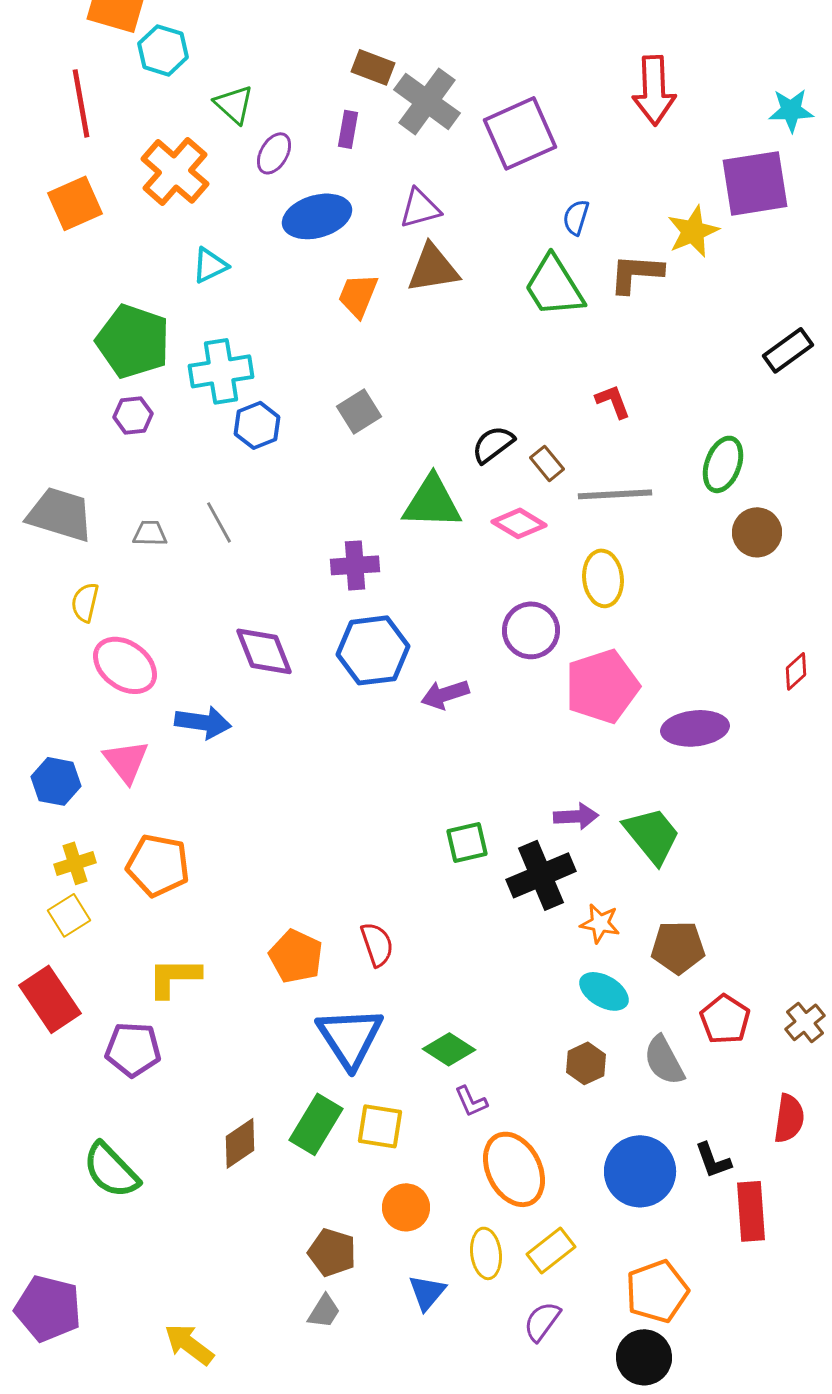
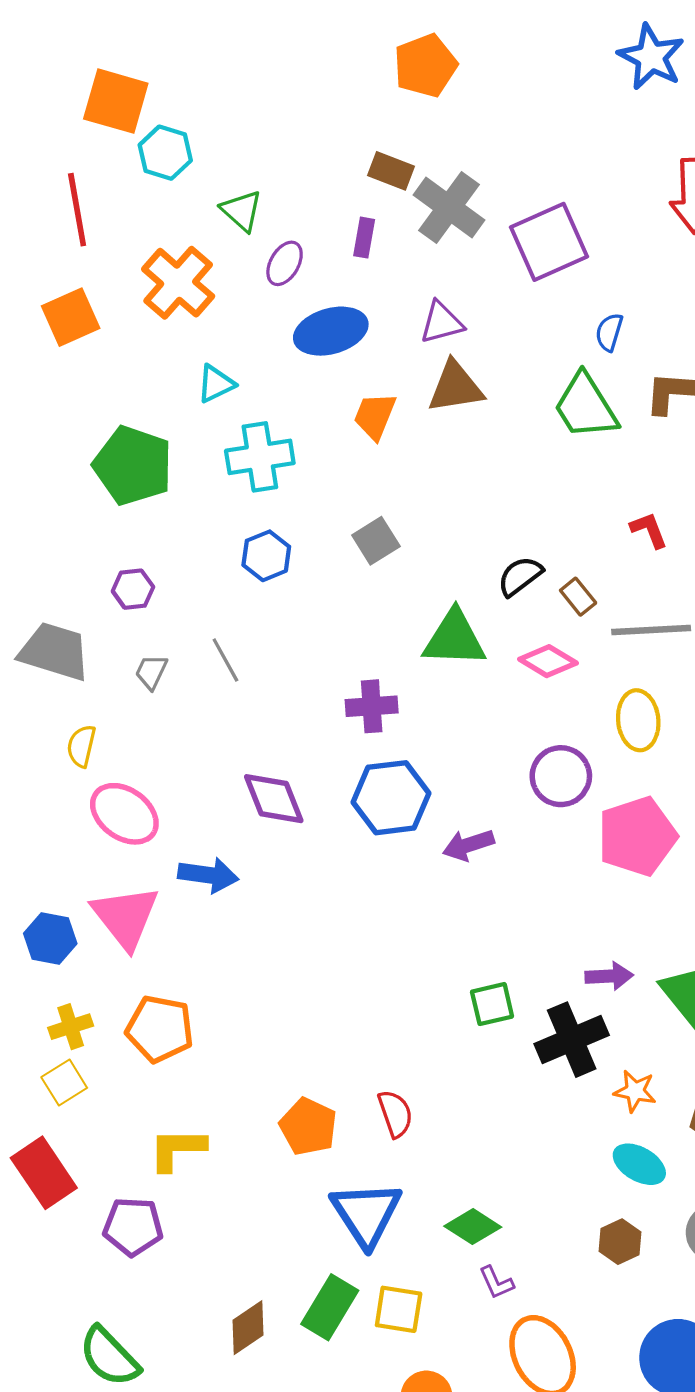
cyan cross: (221, 371) -> (260, 457), moved
purple hexagon: (133, 415) -> (133, 589), moved
gray trapezoid: (150, 533) -> (151, 672), turned -66
pink triangle: (126, 761) -> (125, 917), size x1.4

